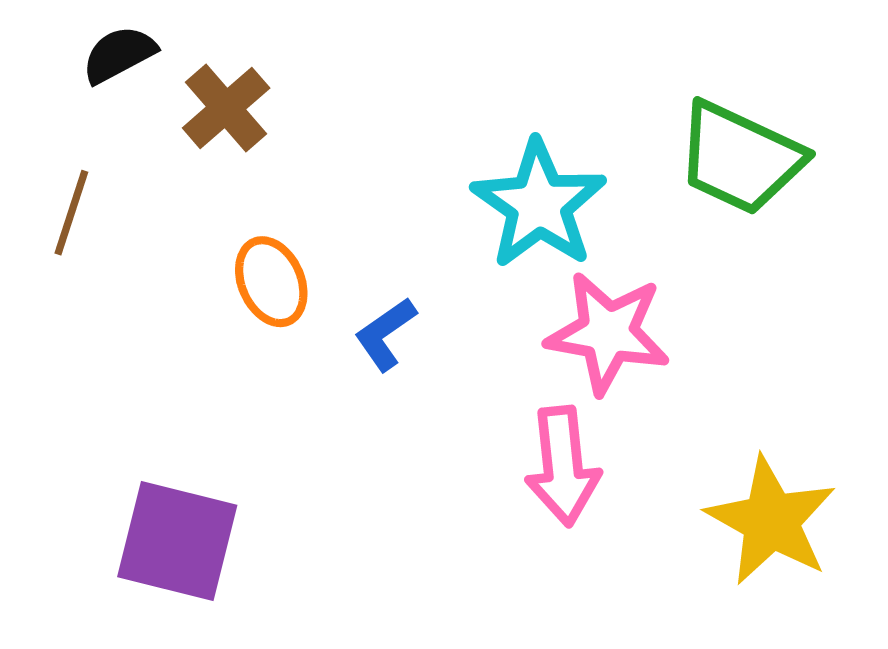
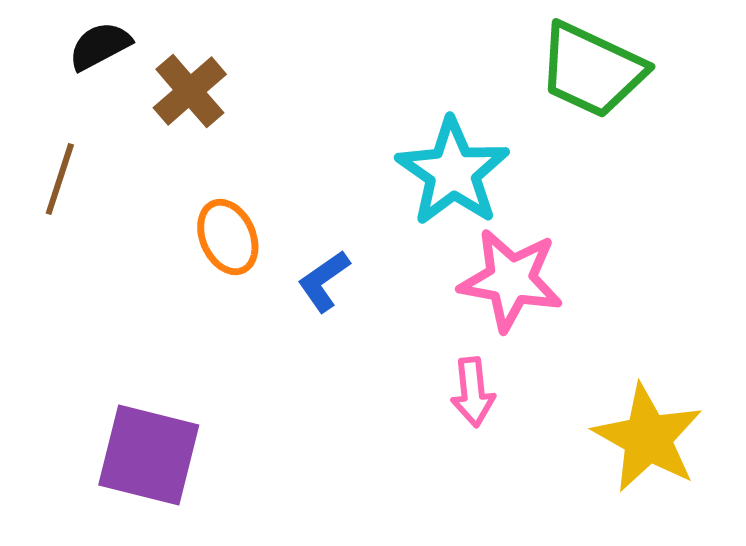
green trapezoid: (740, 158) -> (592, 70), moved
pink arrow: (563, 466) -> (473, 392), size x0.7

